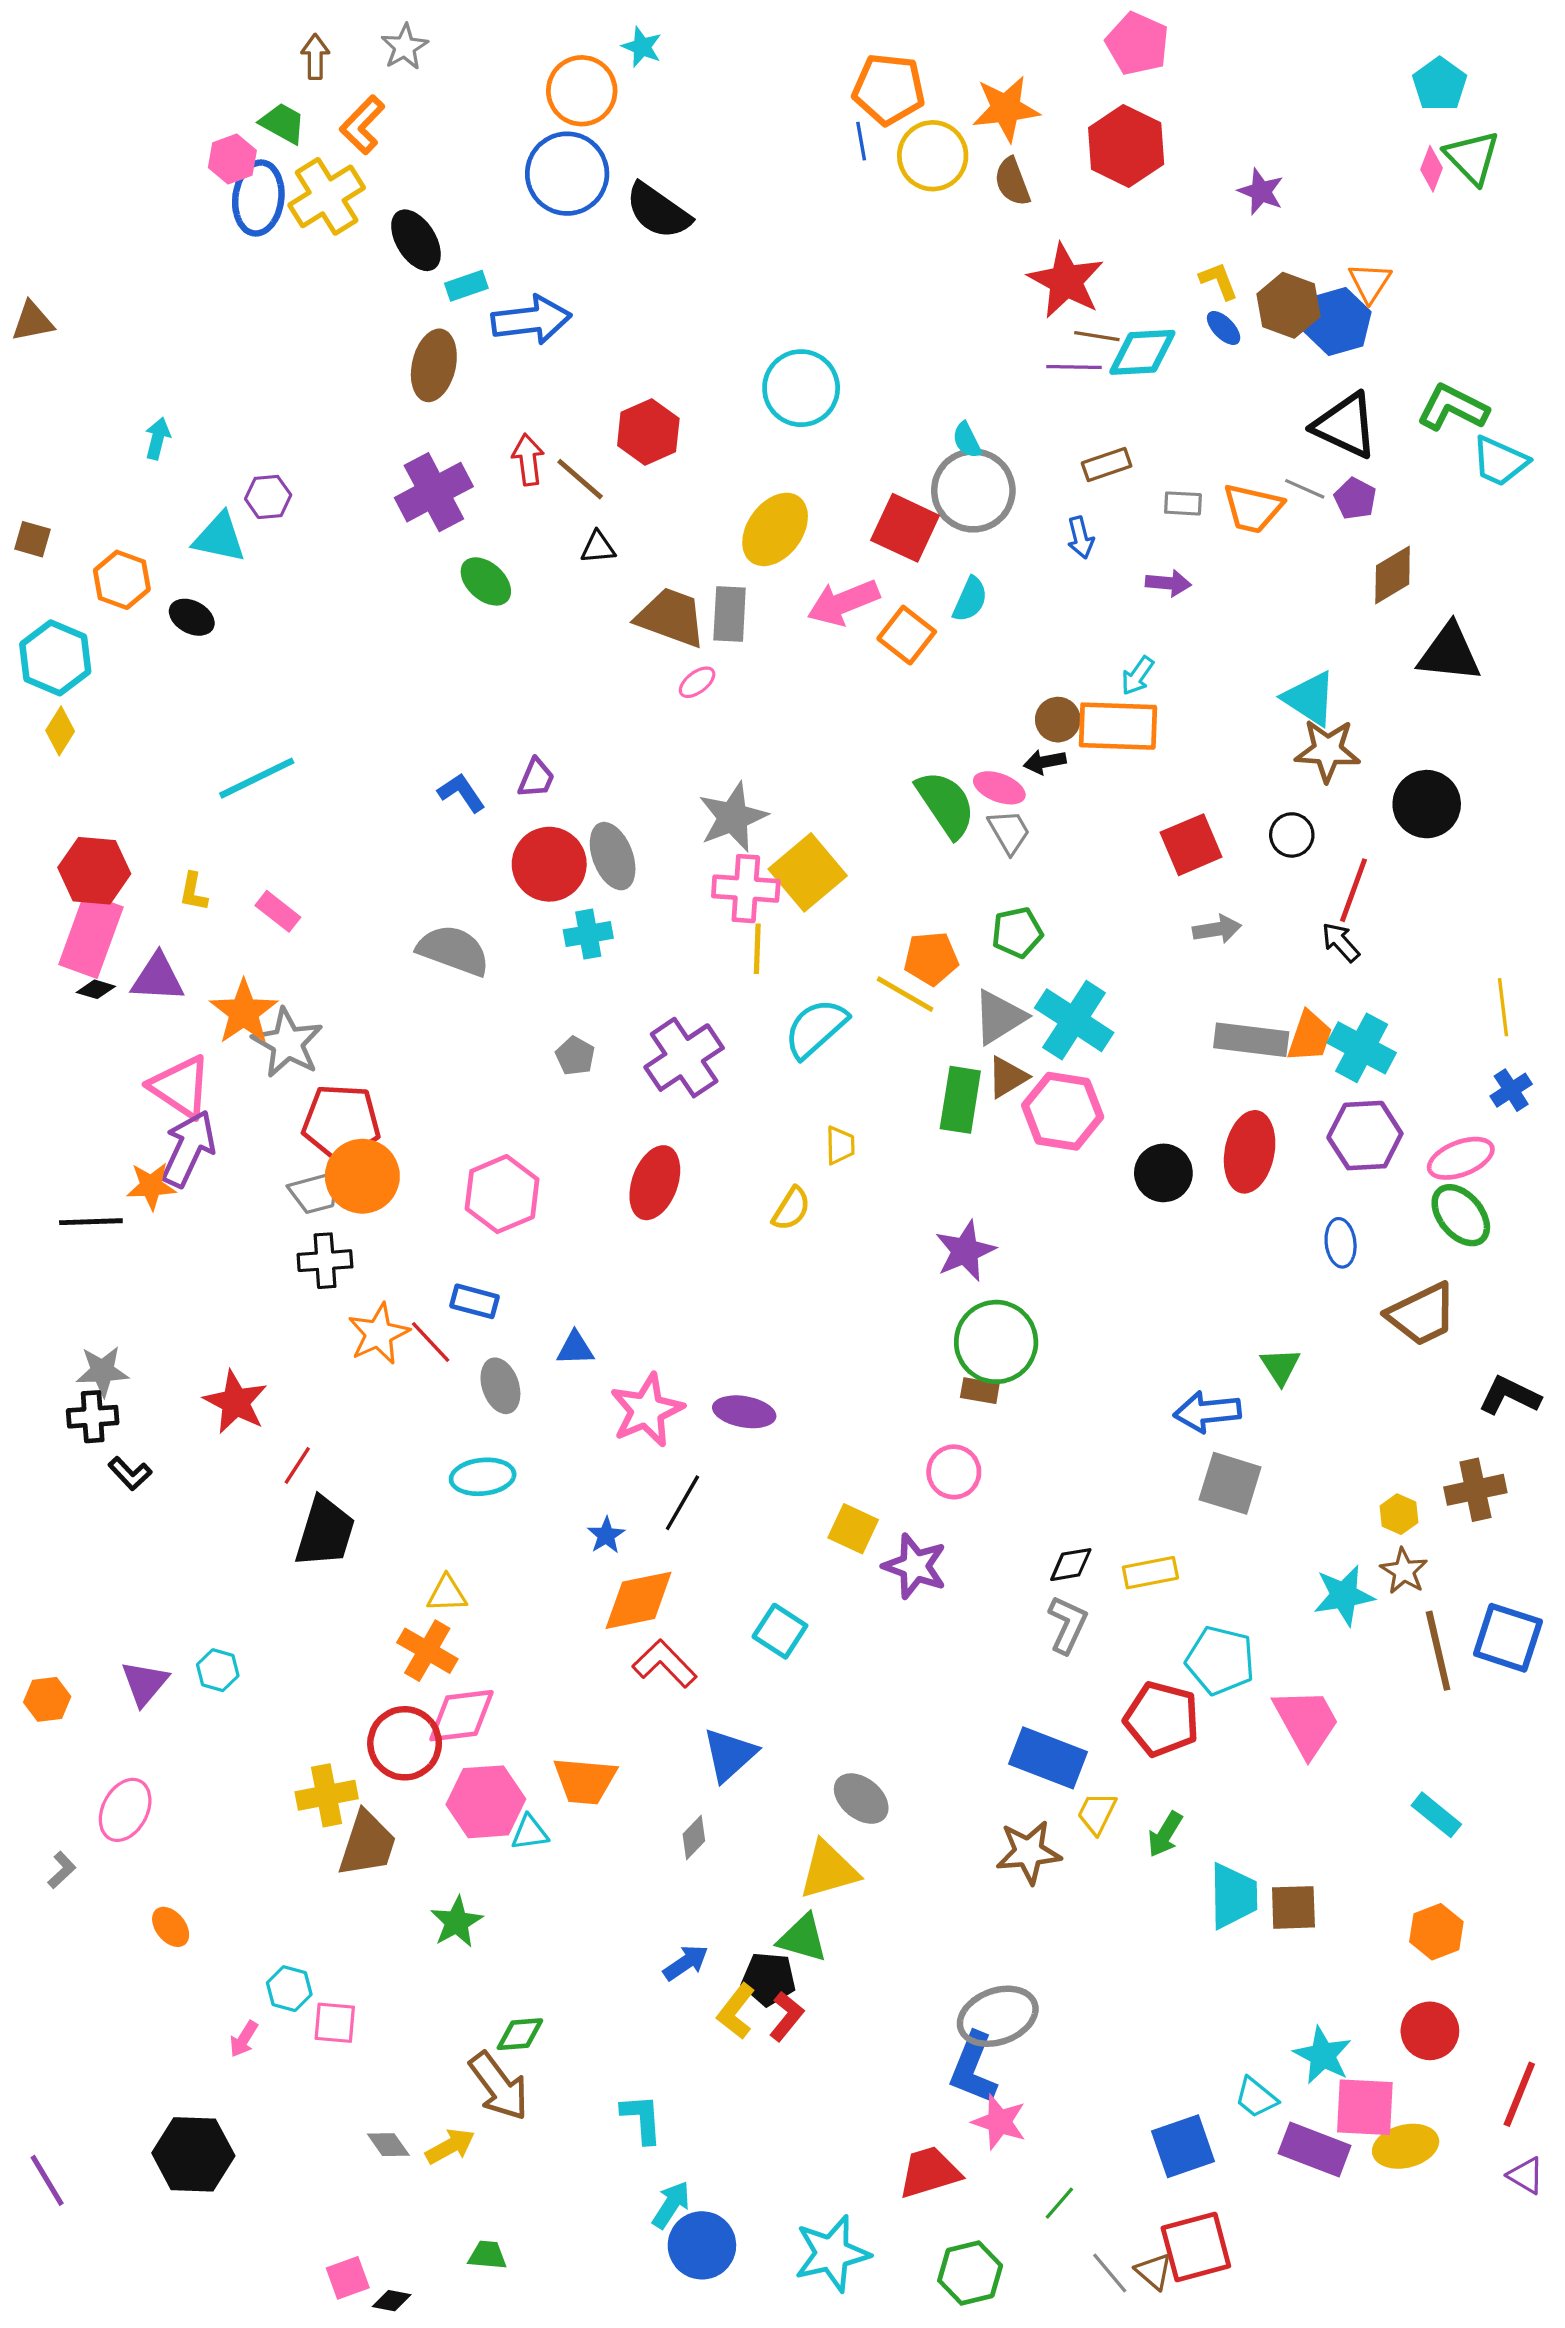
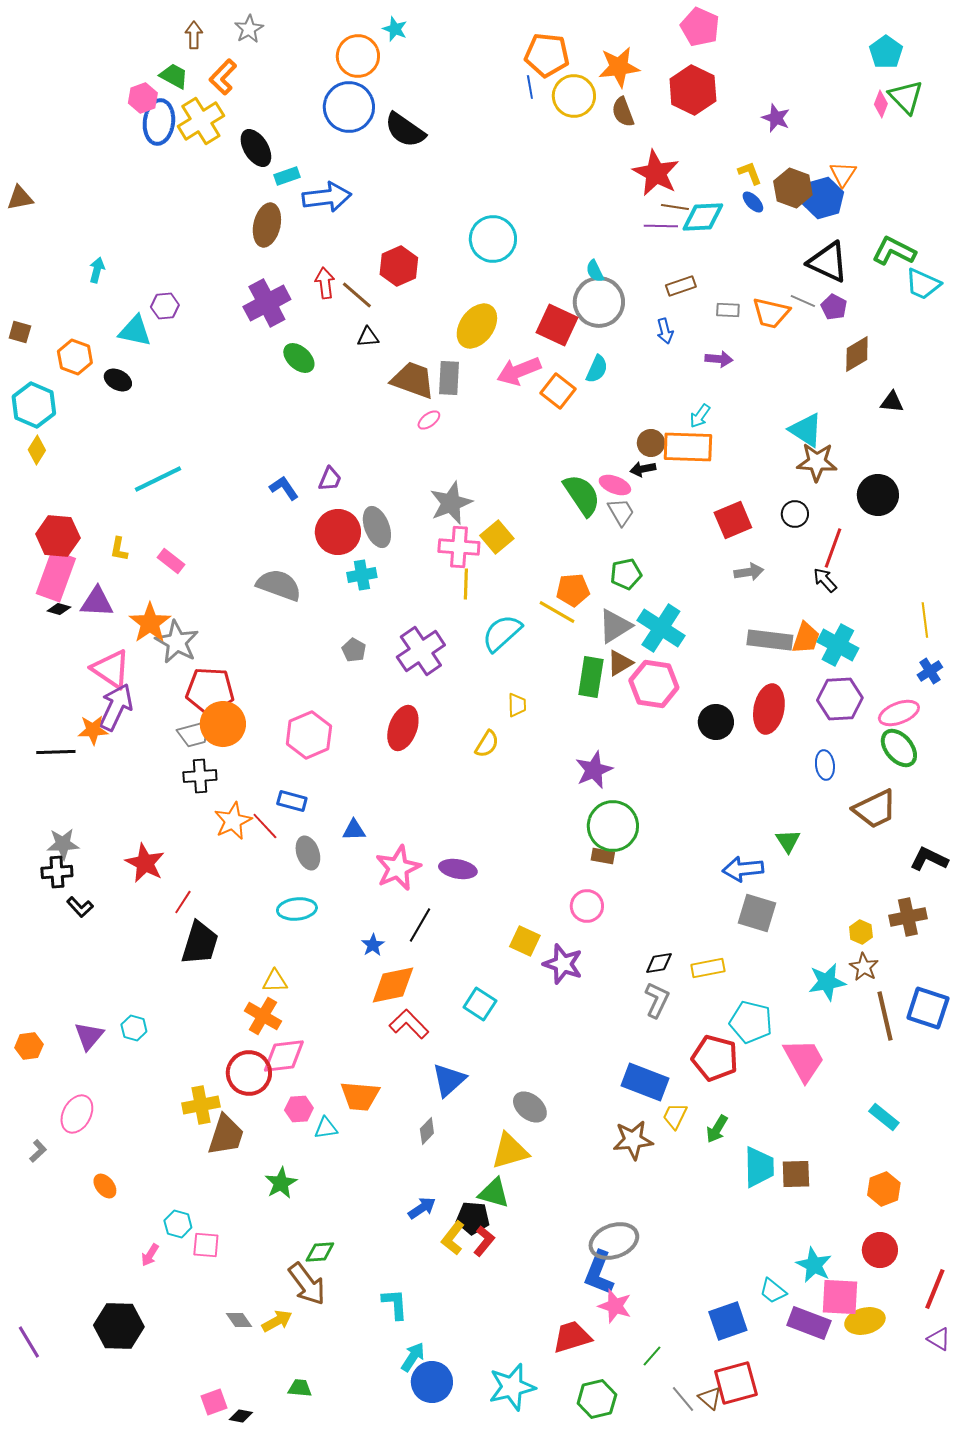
black triangle: (1449, 653) -> (892, 402), size x0.6
yellow square: (808, 872) -> (497, 537), size x0.7
pink hexagon: (486, 1802) -> (299, 1109), size x0.6

